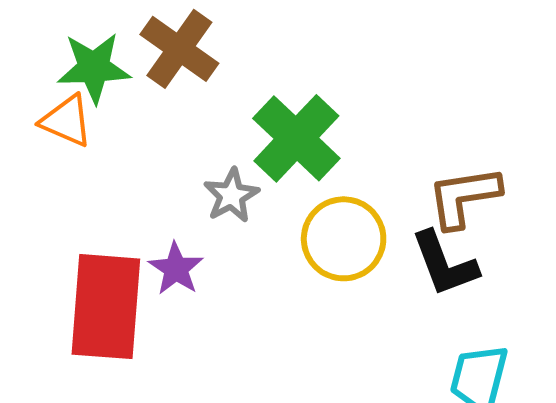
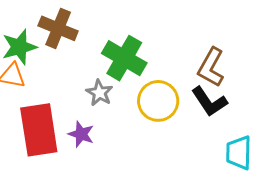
brown L-shape: (464, 197) -> (211, 67), turned -39
red rectangle: (106, 307) -> (39, 130), moved

